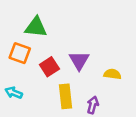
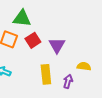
red square: (49, 67) -> (33, 40), moved
yellow semicircle: (112, 74) -> (84, 66), moved

